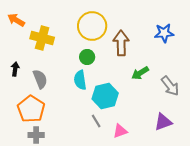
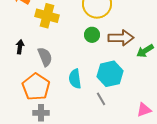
brown arrow: (121, 43) -> (121, 38), moved, turned 90
cyan semicircle: (80, 80) -> (75, 79), moved
pink triangle: (120, 131) -> (144, 110), moved

